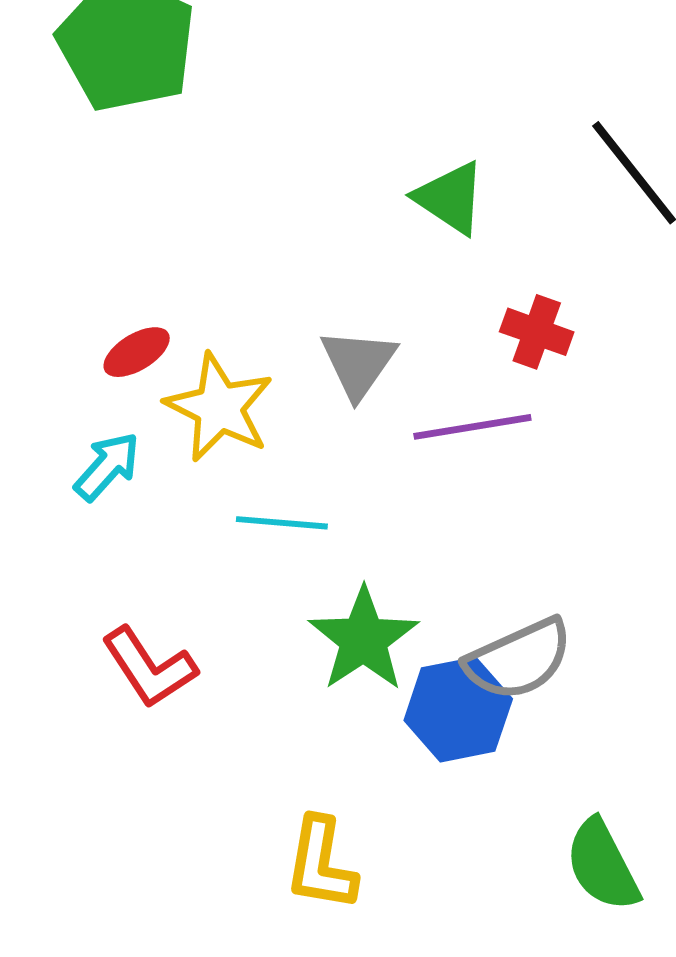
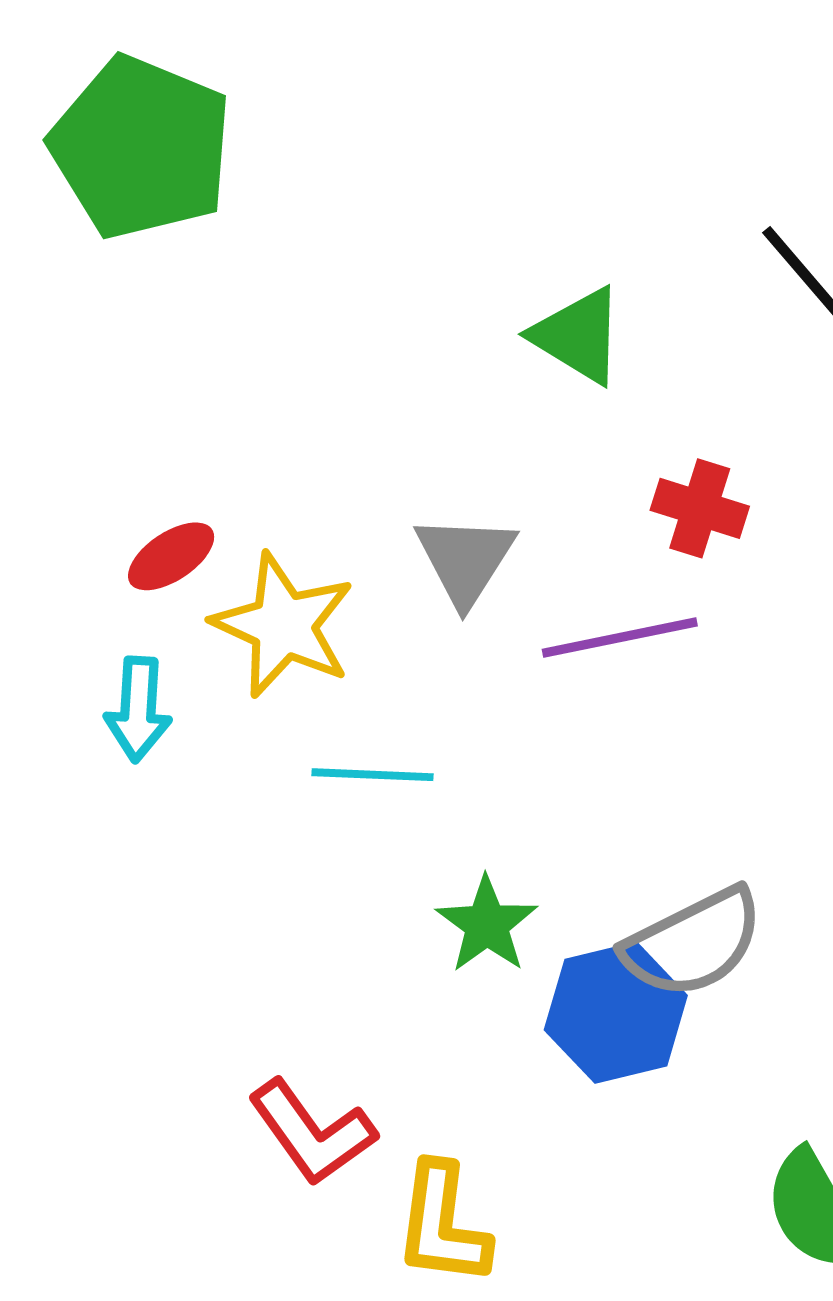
cyan arrow: (107, 466) -> (138, 709), turned 144
green star: (364, 639) -> (487, 925), size x0.7
red L-shape: (149, 668) -> (312, 1132), moved

